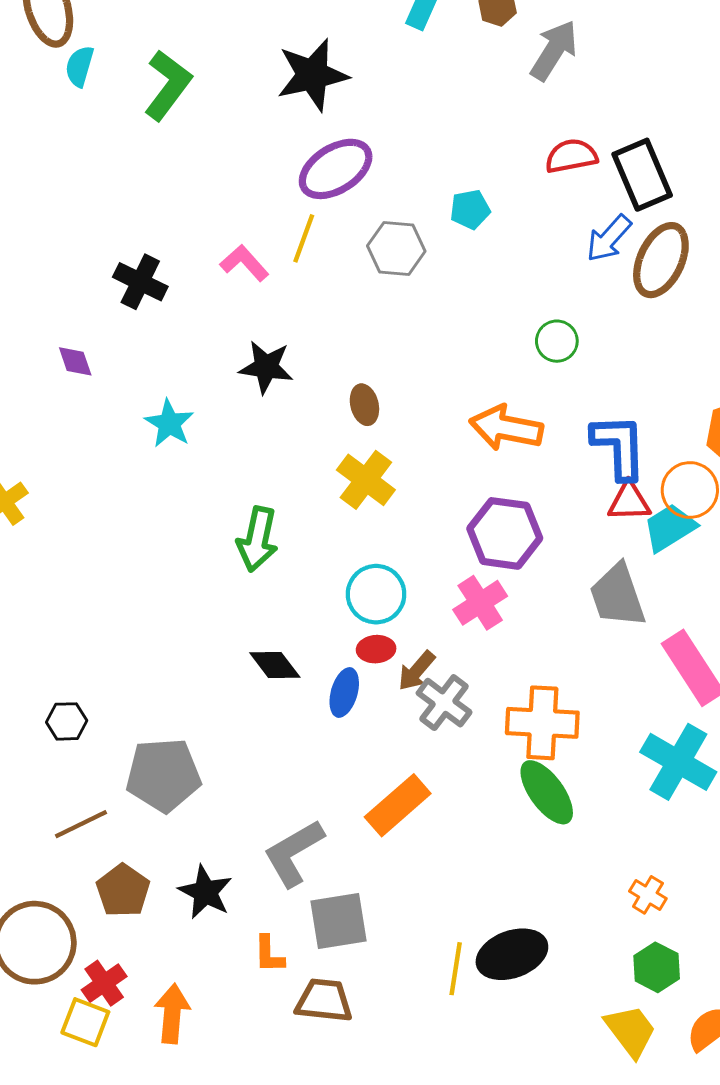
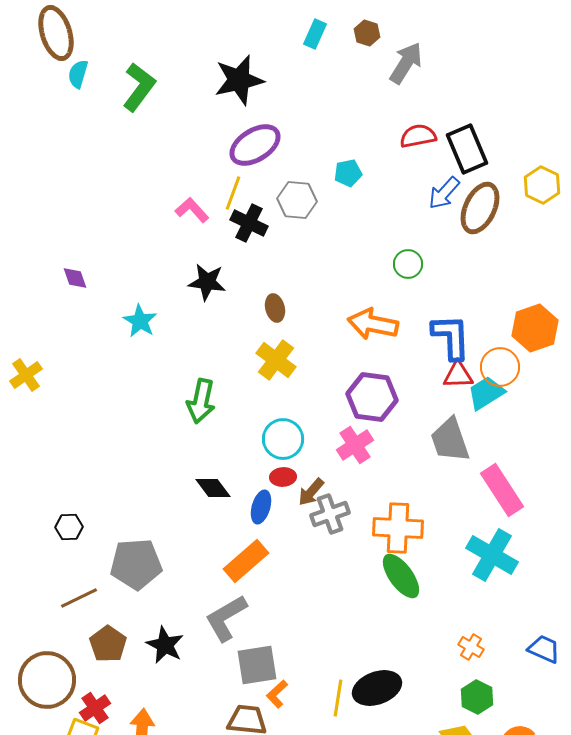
black cross: (140, 282) -> (249, 223), moved
gray cross: (444, 703) -> (330, 514), turned 33
orange rectangle: (398, 805) -> (246, 561), moved
orange L-shape: (269, 954) -> (277, 694), moved, turned 48

